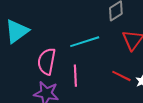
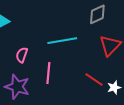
pink semicircle: (47, 61) -> (22, 55), size x0.6

